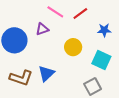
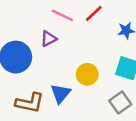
yellow circle: (73, 47) -> (87, 74), moved

